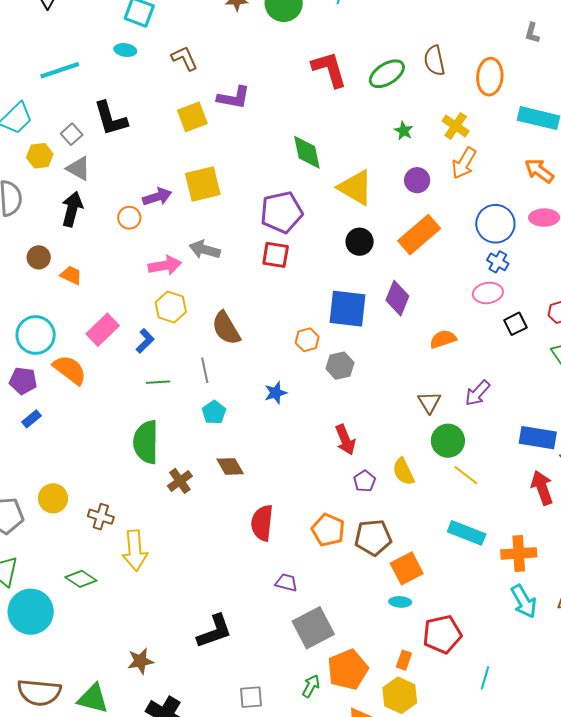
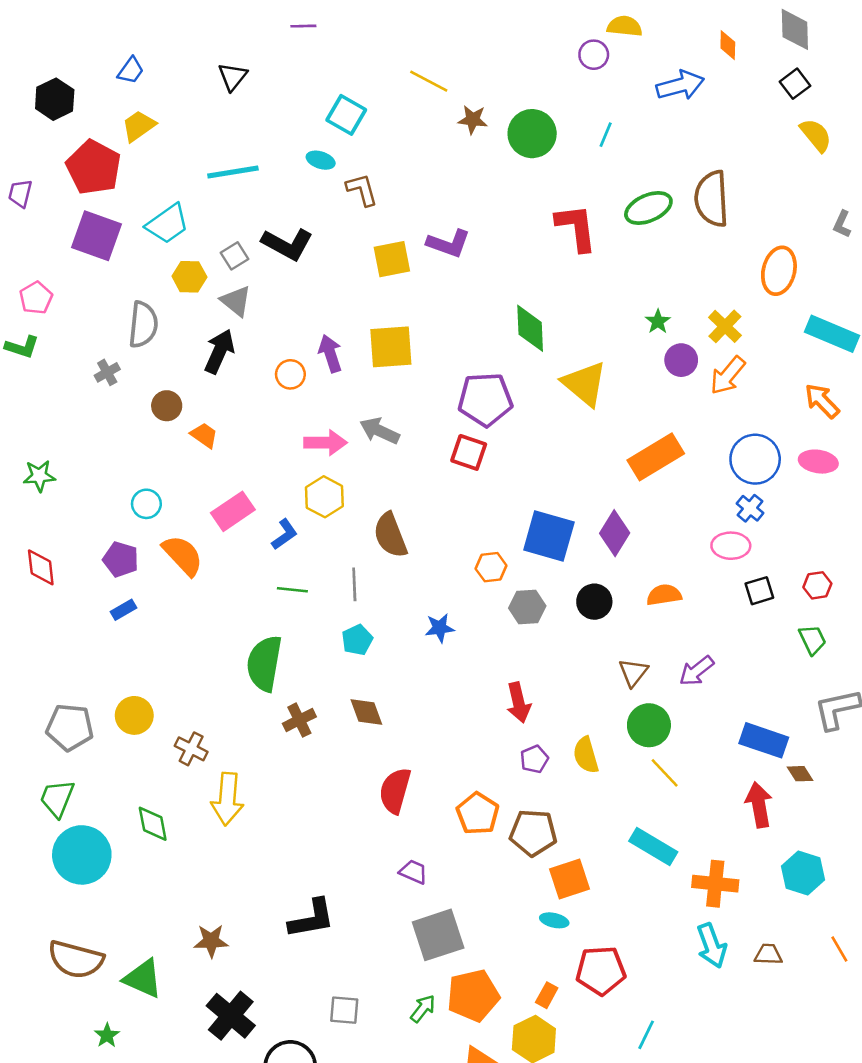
brown L-shape: (184, 58) -> (362, 190), moved
brown semicircle: (434, 61) -> (712, 199), moved, size x1.4
green ellipse: (387, 74) -> (648, 208), moved
black L-shape: (110, 118) -> (287, 244), turned -54
purple circle: (417, 180) -> (681, 360), moved
purple arrow: (157, 197) -> (330, 354), turned -100
black circle: (360, 242) -> (594, 602), moved
cyan circle: (36, 335) -> (146, 504), size x0.6
green diamond: (81, 579) -> (153, 824), turned 36

